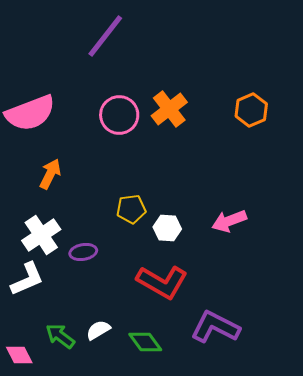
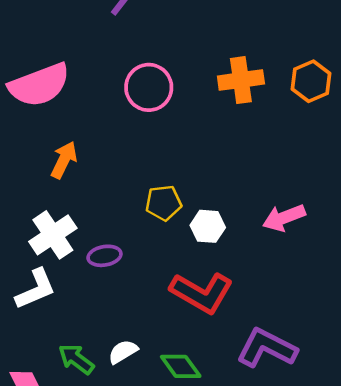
orange cross: (169, 109) -> (241, 80), moved, turned 30

